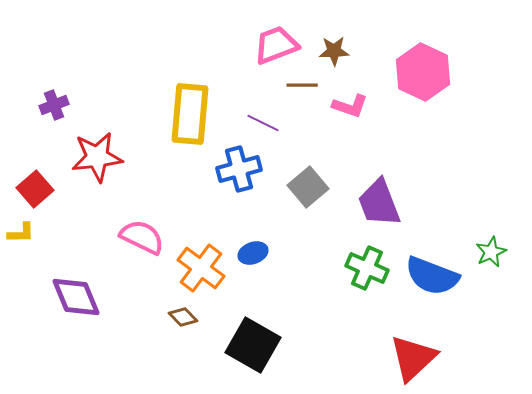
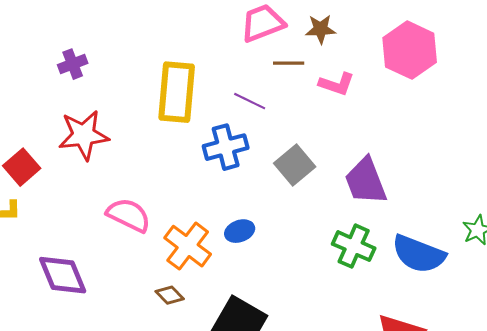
purple cross: (54, 105) -> (73, 64), moved

